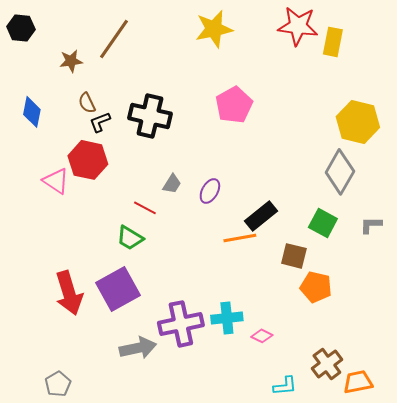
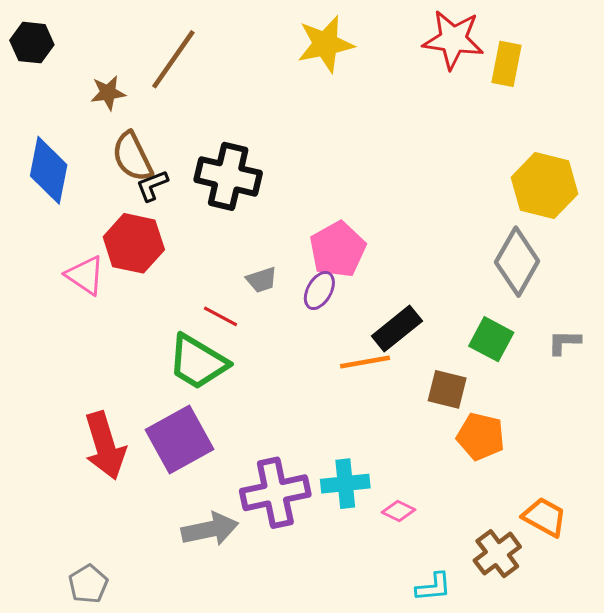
brown semicircle: (87, 103) -> (132, 157), size x1.6
pink pentagon: (234, 105) -> (338, 249), moved
blue diamond: (32, 112) -> (49, 170), size x1.4
gray trapezoid: (172, 184) -> (262, 280), turned 40
green trapezoid: (130, 238) -> (198, 362), size x1.5
orange trapezoid: (358, 382) -> (544, 517), moved, turned 40

